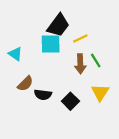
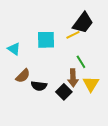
black trapezoid: (58, 25) -> (83, 23), moved
green line: (96, 61) -> (81, 62), moved
brown arrow: (80, 64) -> (73, 78), moved

